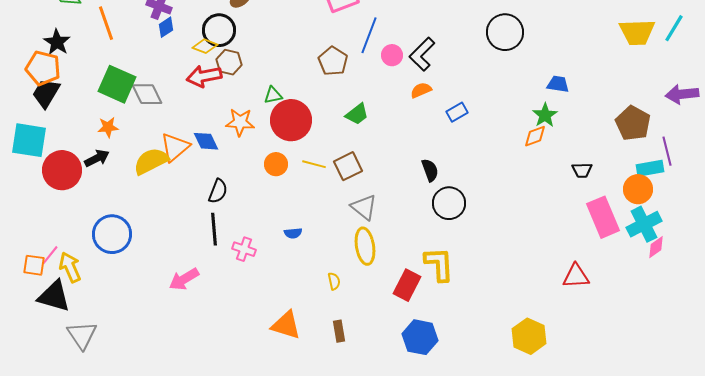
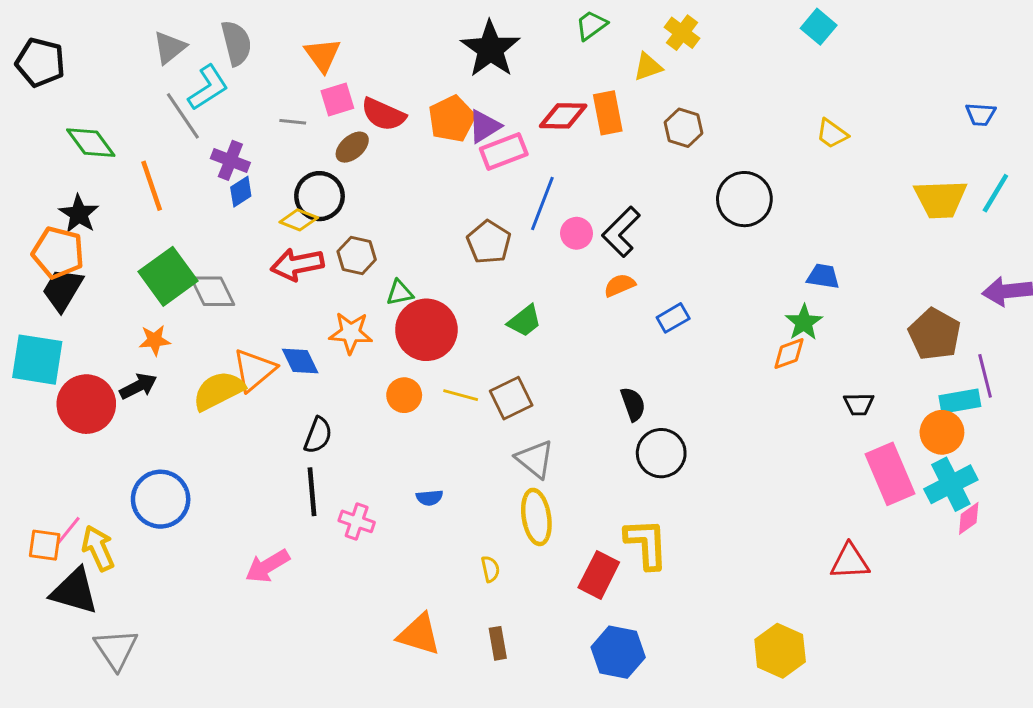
brown hexagon: (229, 62) -> (357, 256), moved
green square: (117, 84) -> (168, 276), turned 30

